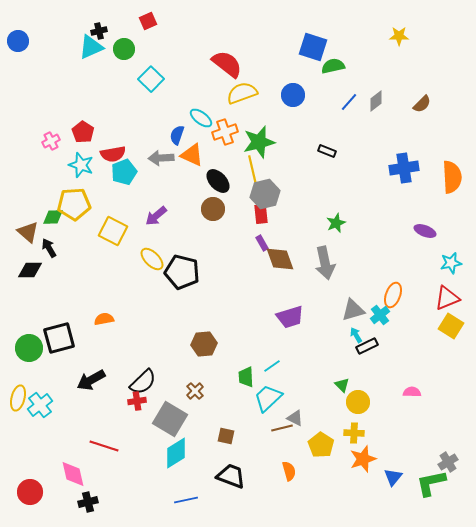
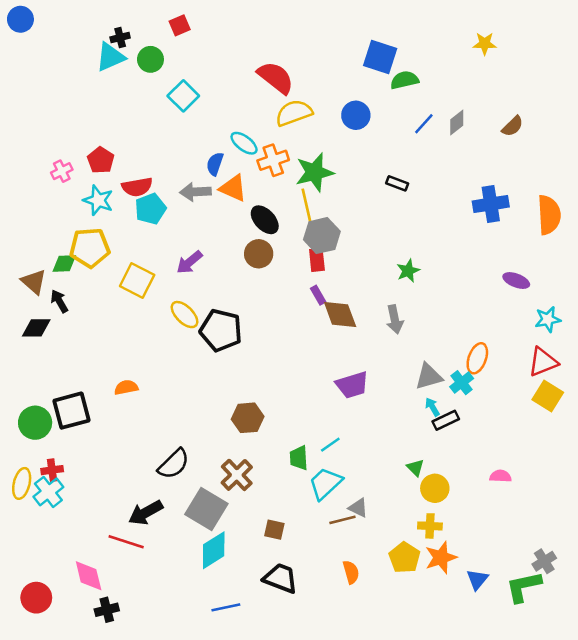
blue circle: (18, 41) -> (20, 19), moved
gray arrow: (325, 263) -> (395, 319), size x0.7
black arrow: (91, 380) -> (146, 513), moved
brown cross: (195, 391) -> (237, 475), size x1.5
red cross: (137, 401) -> (52, 470), moved
yellow pentagon: (321, 445) -> (404, 558), moved

